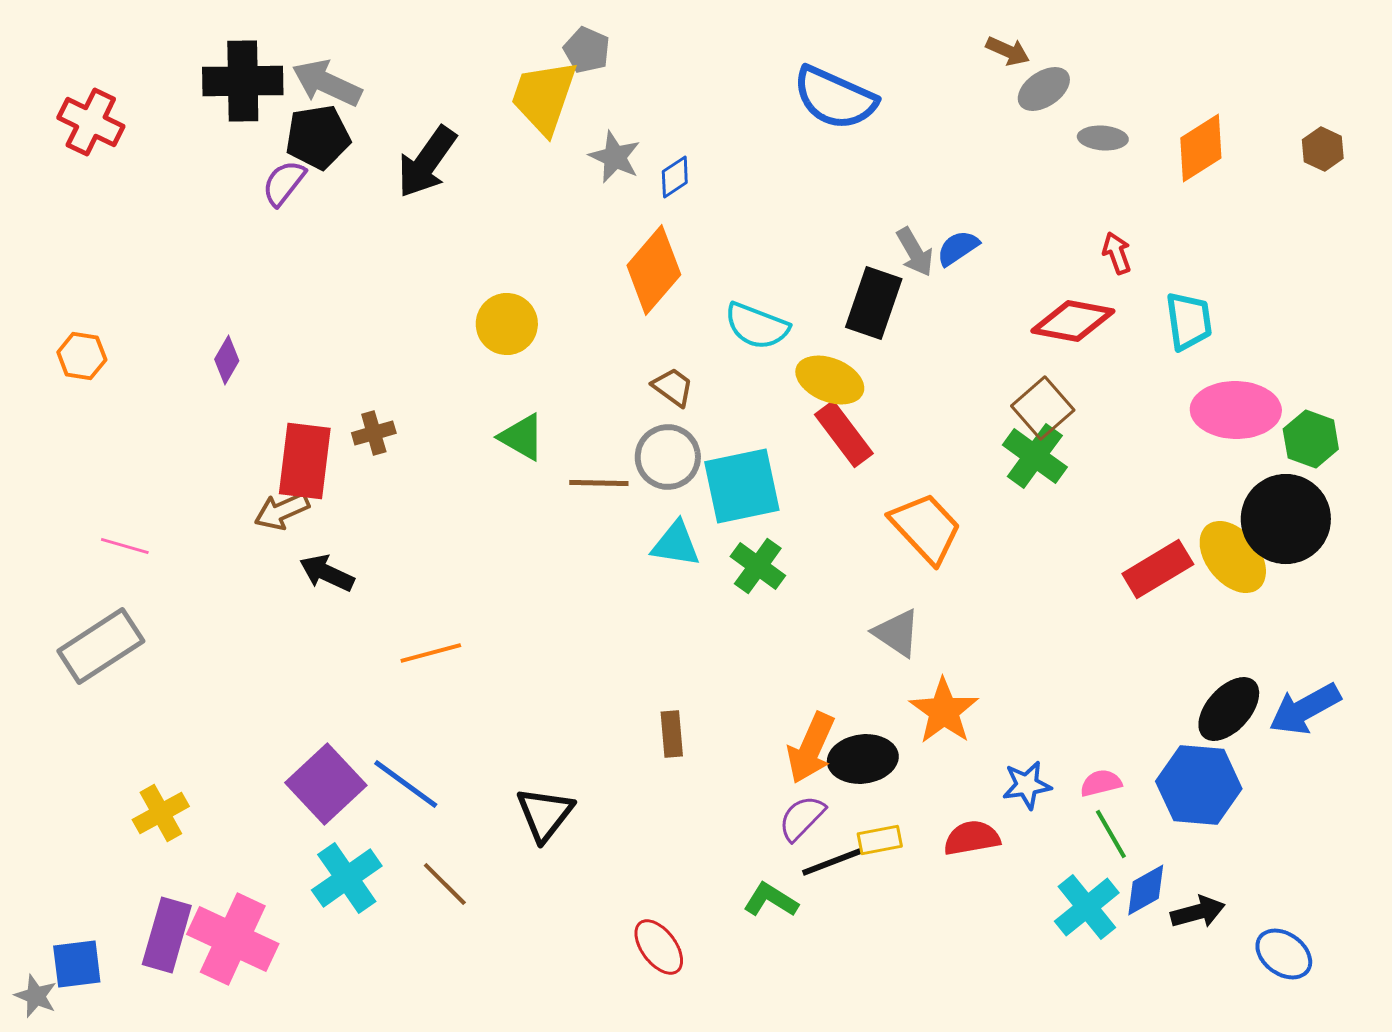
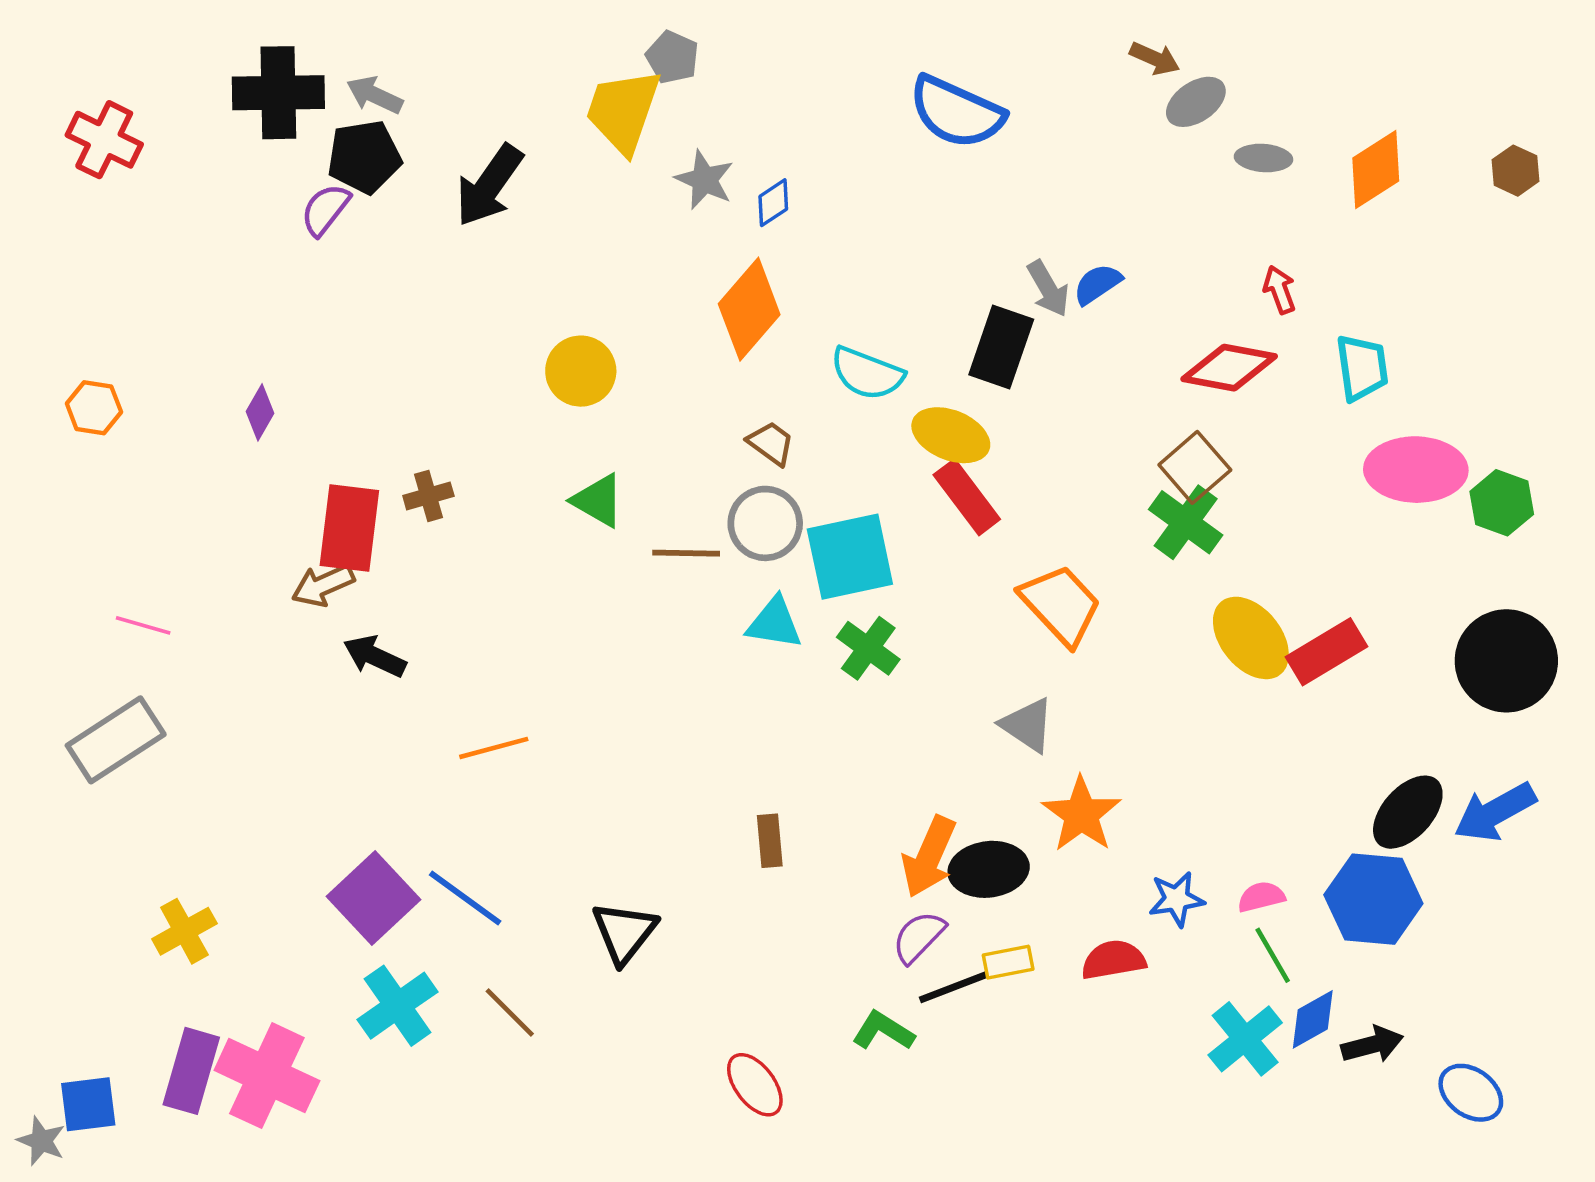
gray arrow: (327, 83) -> (375, 95), size x0.7
black circle: (1286, 519) -> (1506, 661), moved
yellow ellipse: (1233, 557) -> (1251, 638), moved

